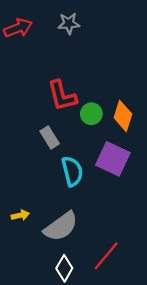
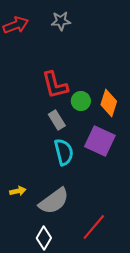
gray rectangle: (50, 137) -> (57, 120), moved
white diamond: (64, 268) -> (44, 238), moved

